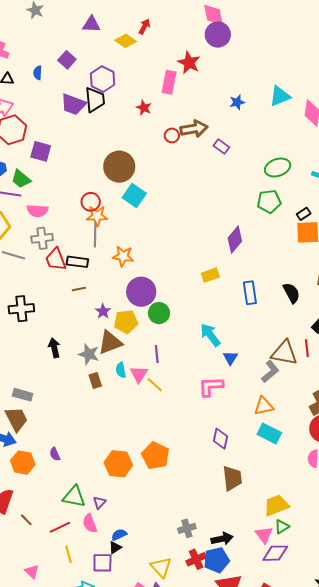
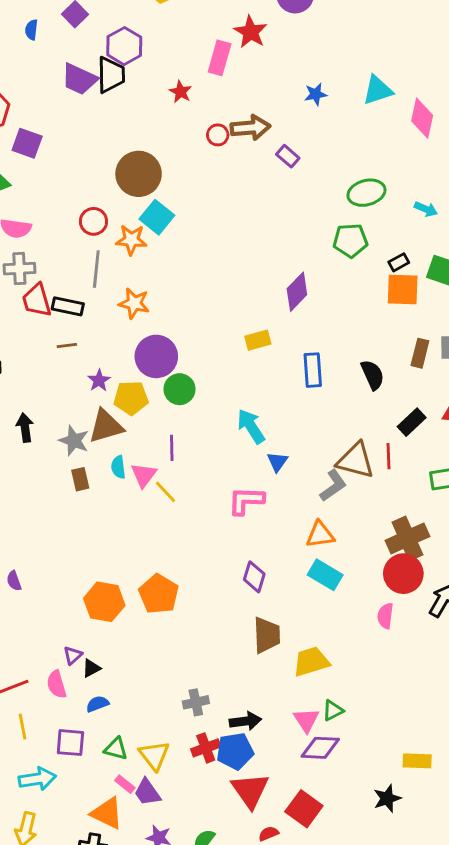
orange star: (97, 216) -> (131, 240), moved
green triangle: (74, 497) -> (116, 749), moved, size x0.7
yellow trapezoid: (276, 505) -> (311, 662), moved
black triangle: (115, 548) -> (91, 668), moved

